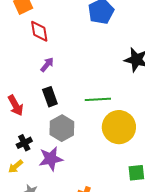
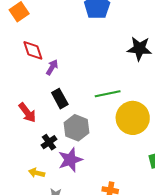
red diamond: (39, 31) -> (33, 50), moved
black cross: (24, 143) -> (49, 142), moved
yellow arrow: (15, 167) -> (37, 173), turned 63

